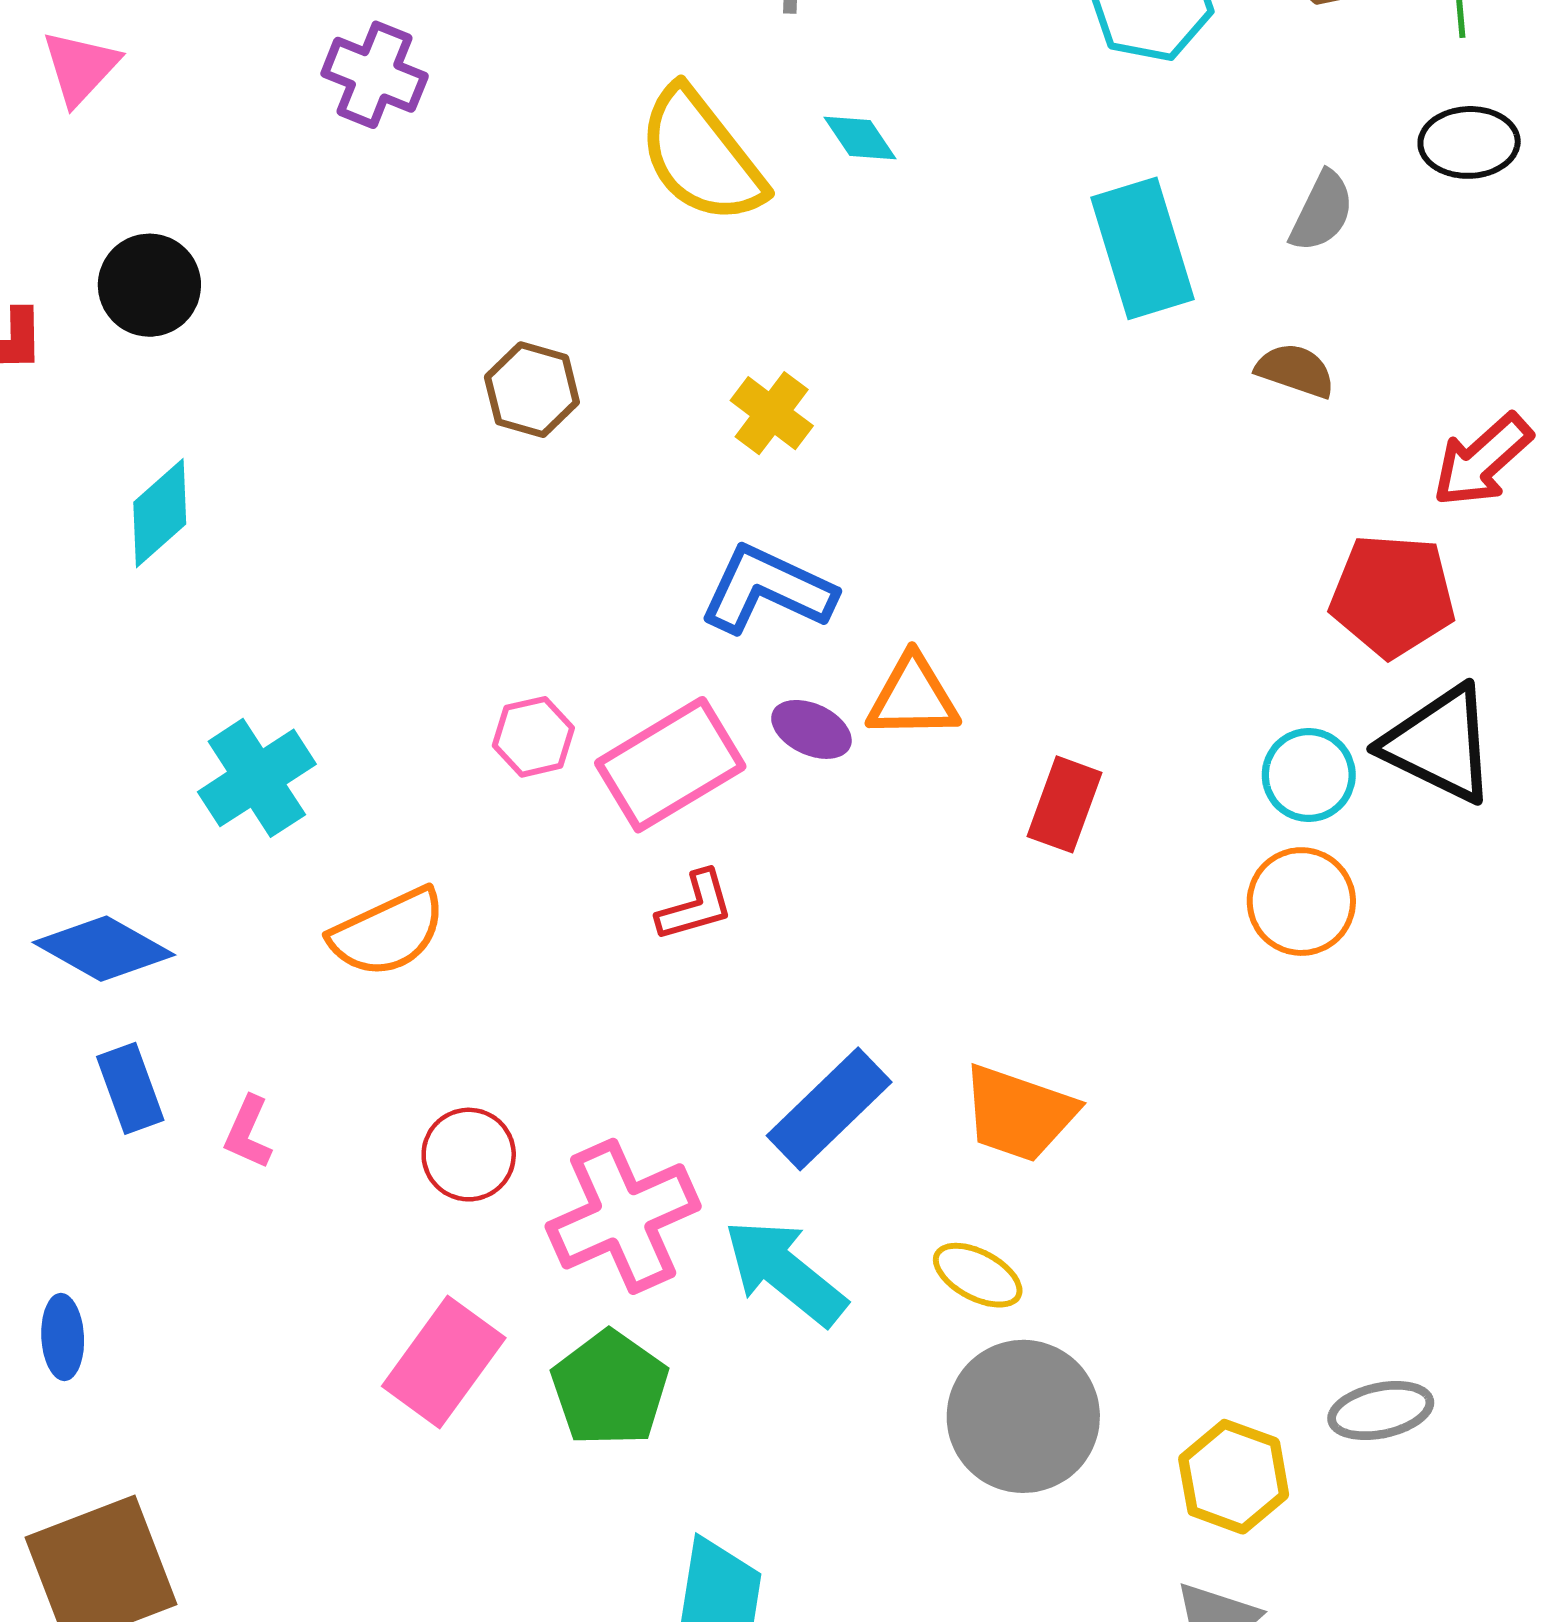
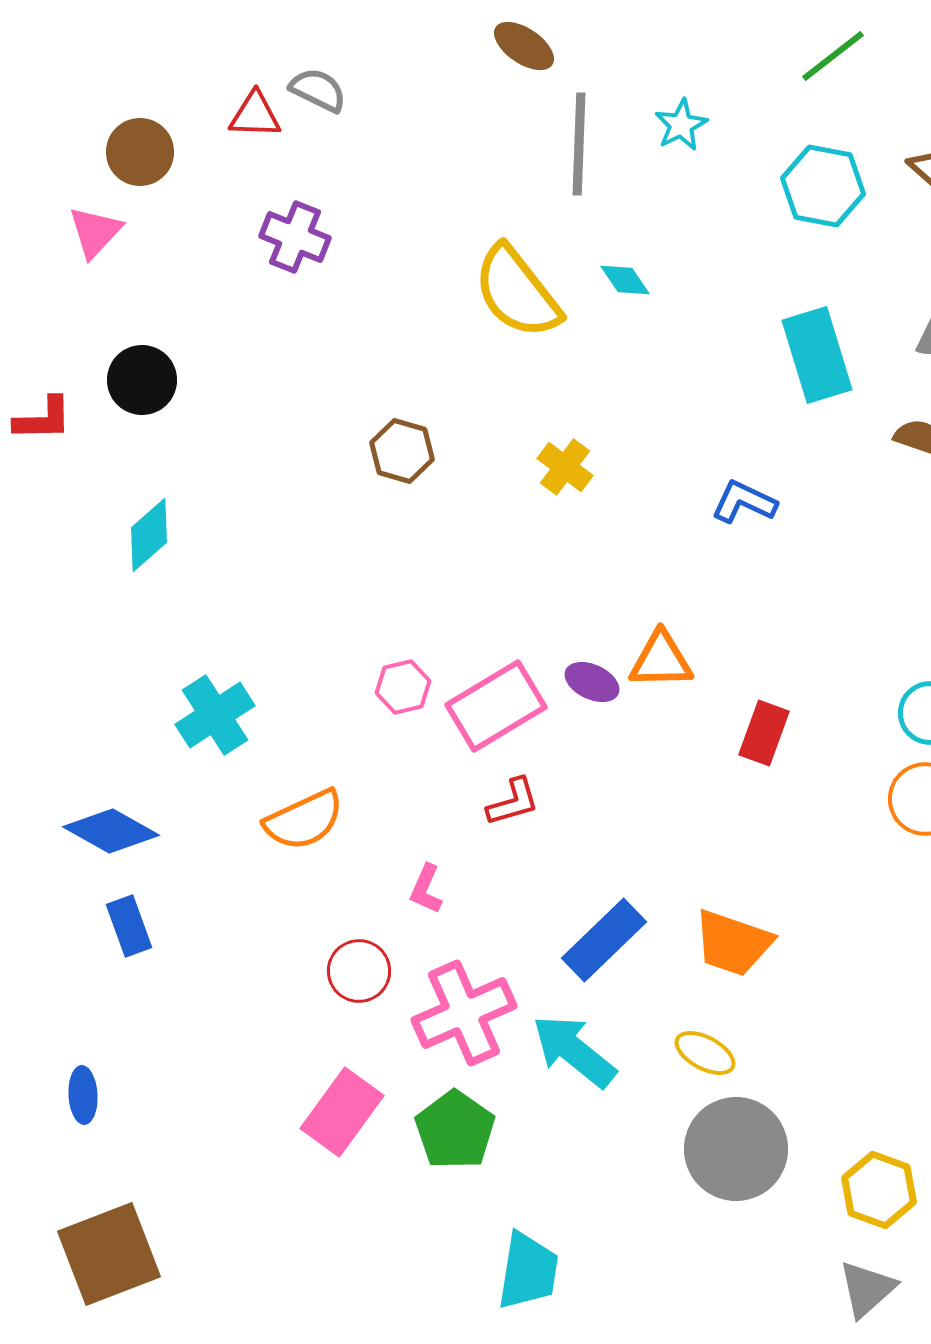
blue L-shape: (767, 590) -> (744, 502), moved, size x0.7
pink L-shape: (248, 1132) -> (426, 889), moved

